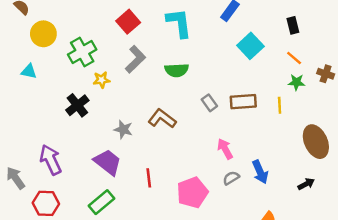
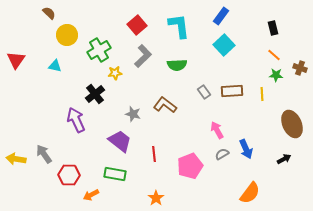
cyan square: (250, 46) -> (224, 45), moved
purple arrow: (51, 160) -> (76, 120), moved
green rectangle: (102, 202) -> (115, 174), turned 50

